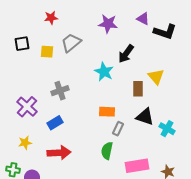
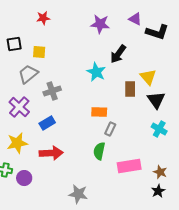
gray trapezoid: (71, 43) -> (28, 74), moved
black triangle: (145, 117) -> (156, 100), moved, turned 36
yellow star: (25, 143) -> (17, 143), size x1.5

